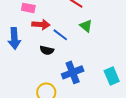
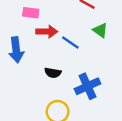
black semicircle: (47, 50) -> (53, 73), moved

